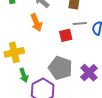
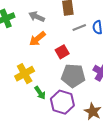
orange arrow: (36, 23) -> (37, 39), turned 90
red square: (66, 35) -> (62, 52), moved

